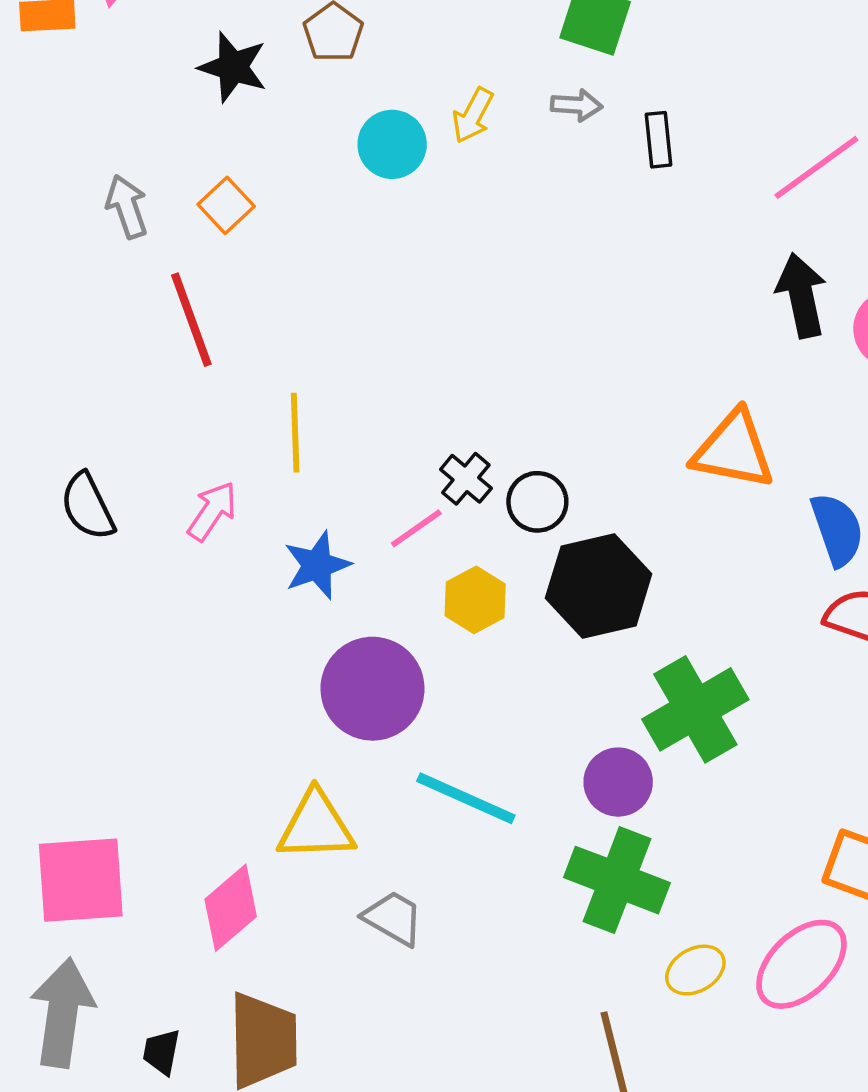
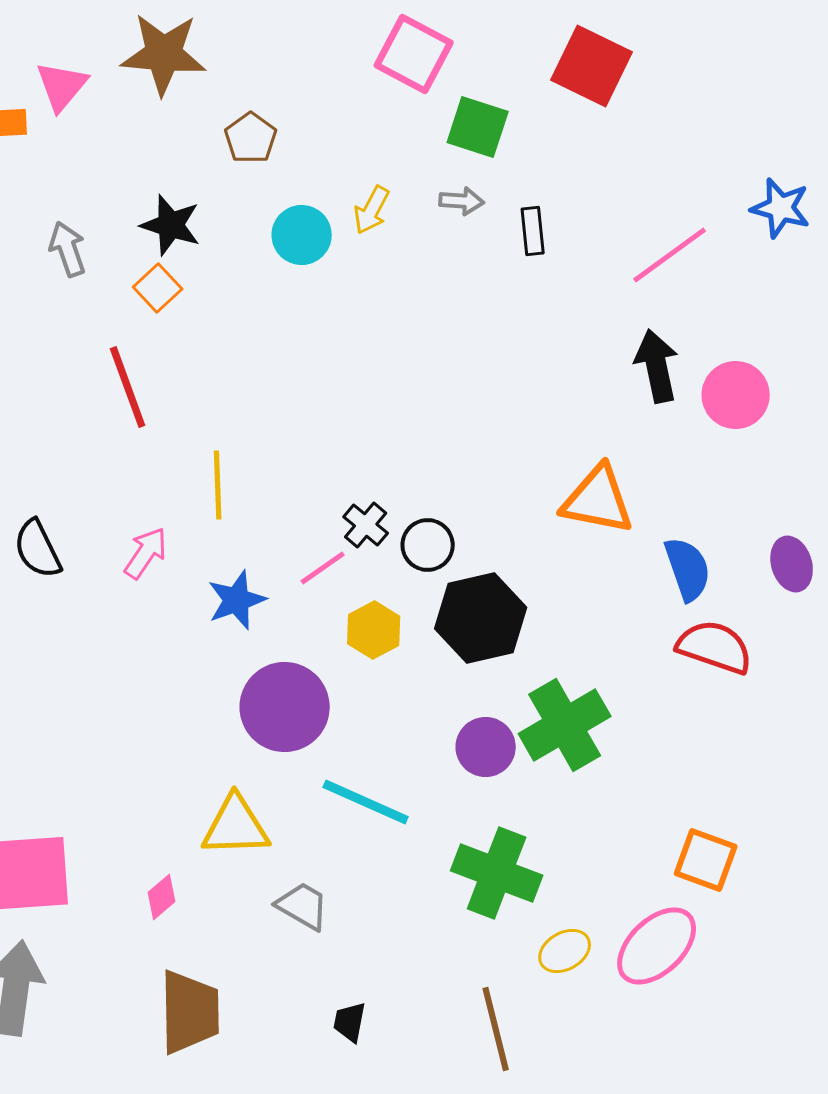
black star: (233, 67) -> (171, 225), moved
gray arrow: (127, 207) -> (68, 249), moved
purple circle: (618, 782) -> (486, 747), moved
pink diamond: (231, 908) -> (162, 897), size x0.6
black trapezoid: (161, 1052) -> (350, 1022), moved

